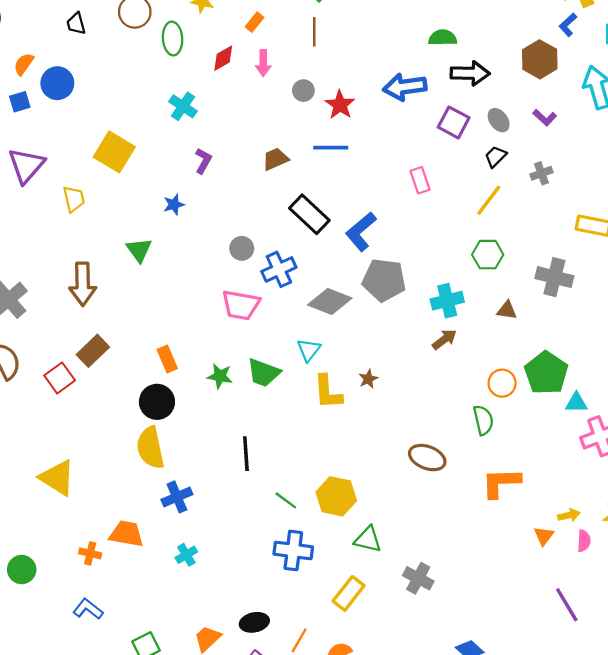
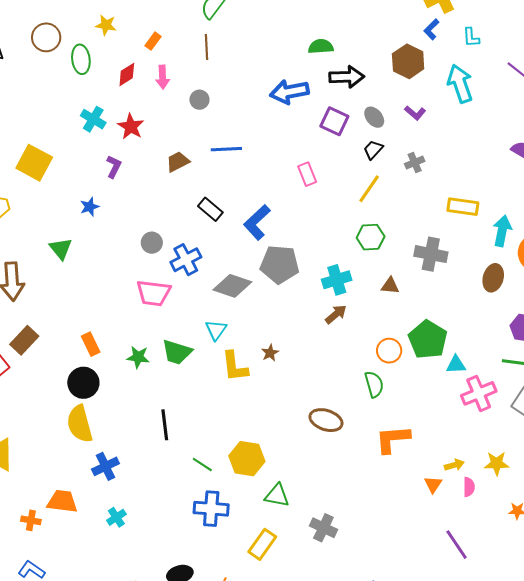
red star: (340, 105) -> (131, 126), moved
black rectangle: (309, 214) -> (210, 209), size x0.7

